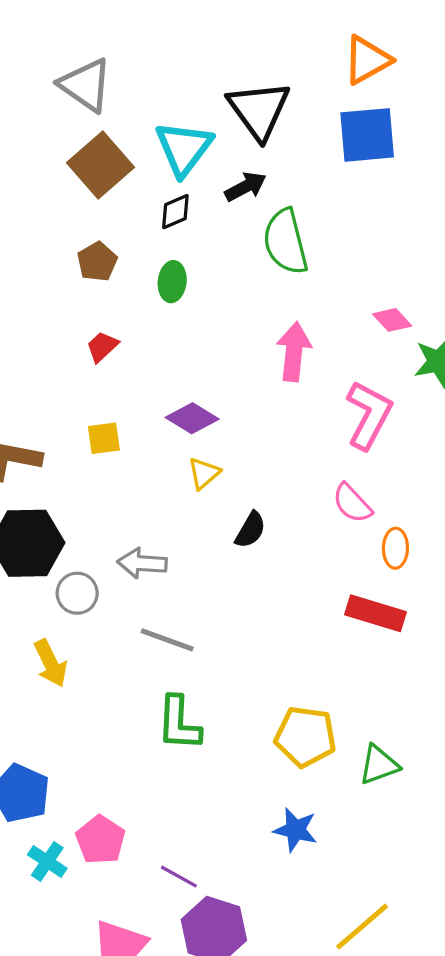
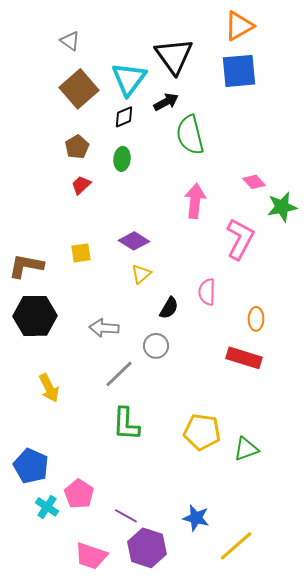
gray triangle: (86, 85) -> (70, 41), size x0.6
red trapezoid: (102, 347) -> (81, 185), moved
pink semicircle: (352, 503) -> (207, 292), moved, turned 44
gray circle: (77, 593) -> (156, 346), moved
gray line: (167, 640) -> (119, 374), turned -64
blue star: (295, 830) -> (196, 518), moved

